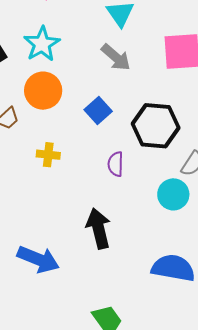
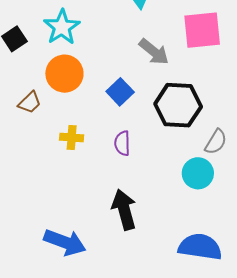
gray arrow: (116, 57) -> (154, 52), moved
purple semicircle: (116, 164) -> (122, 143), moved

